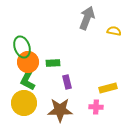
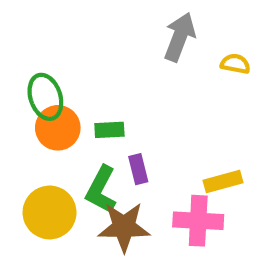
green L-shape: (28, 79) -> (101, 190), moved
pink cross: (96, 107) -> (198, 221), size x1.6

